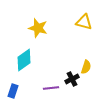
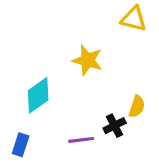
yellow triangle: (84, 22) -> (134, 19), moved
yellow star: (38, 28) -> (87, 60), moved

